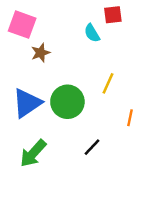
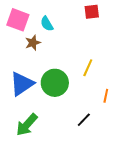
cyan semicircle: (92, 33) -> (47, 24), moved
black line: (92, 147) -> (84, 120), moved

